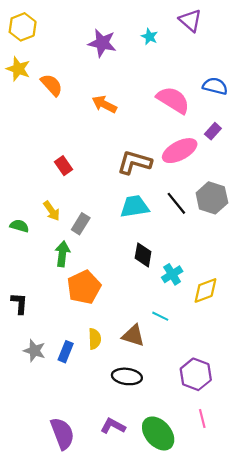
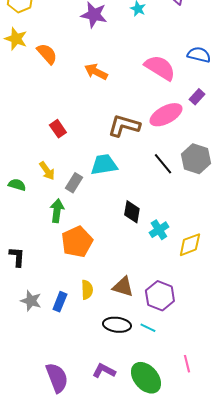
cyan trapezoid: (134, 207) -> (104, 165), moved
cyan line: (160, 316) -> (148, 328), moved
purple hexagon: (196, 374) -> (160, 296), moved

